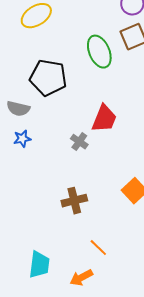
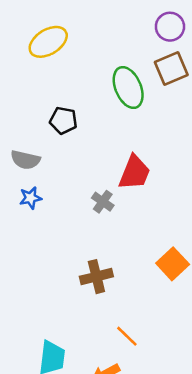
black pentagon: (48, 78) -> (63, 121), size x0.6

